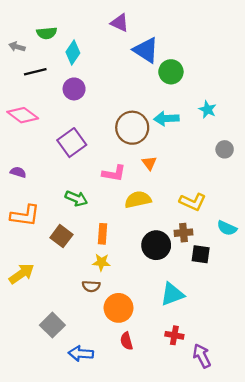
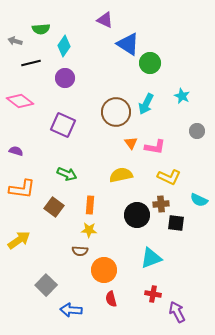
cyan arrow: (166, 119) -> (146, 104), turned -60
purple square: (72, 143) -> (63, 125), turned -30
pink L-shape: (114, 173) -> (155, 147), moved

